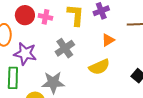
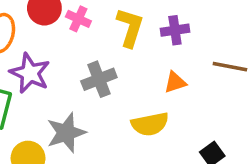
gray star: (53, 82) -> (66, 133), turned -30

